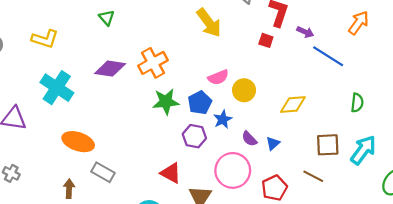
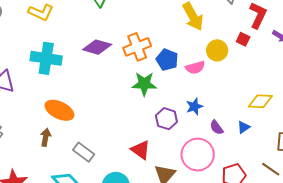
cyan cross: (57, 88) -> (46, 58), turned -32
yellow circle: (244, 90) -> (217, 50), moved
blue pentagon: (200, 103) -> (167, 60), moved, turned -30
blue triangle: (273, 143) -> (244, 127), moved
gray rectangle: (103, 172) -> (84, 152), moved
brown arrow: (69, 189) -> (46, 137), moved

